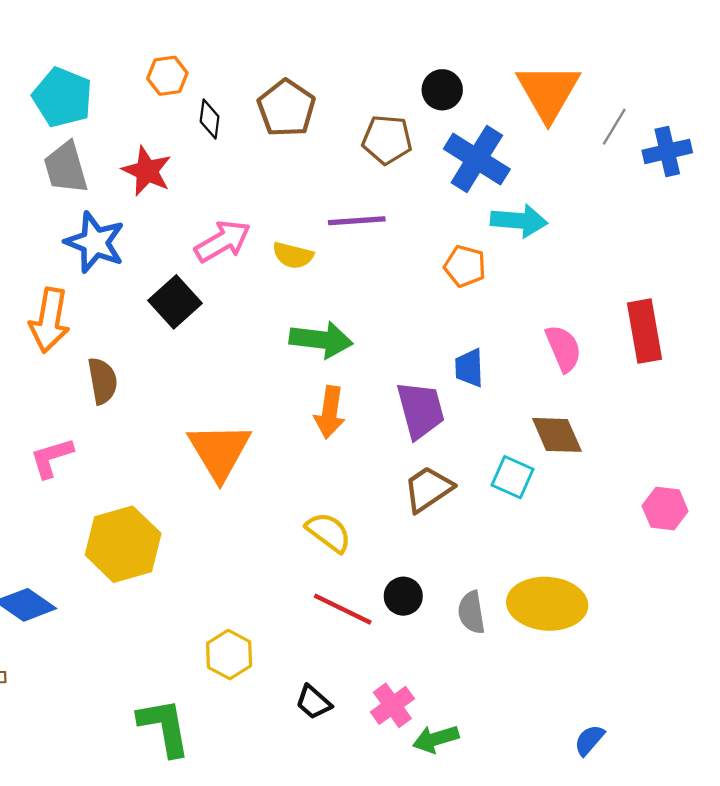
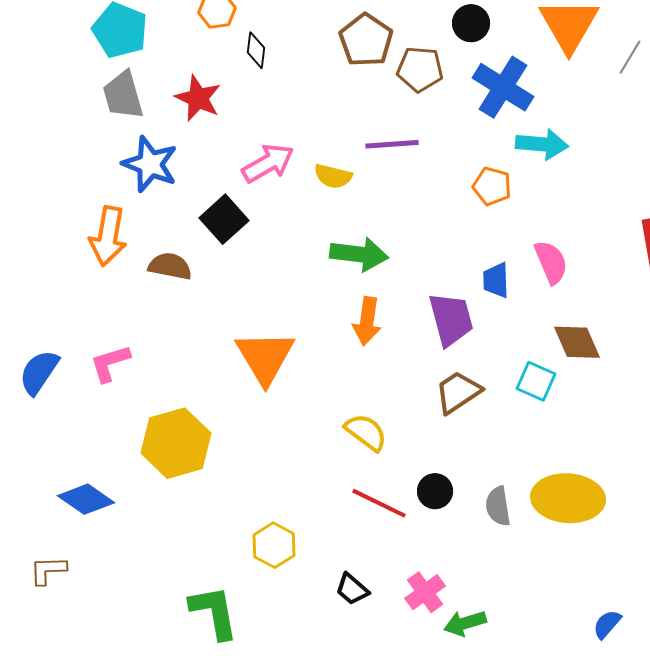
brown pentagon: (286, 108) -> (366, 40), moved
pink semicircle: (563, 348) -> (551, 262), moved
brown semicircle: (102, 381) -> (170, 266), moved, turned -69

